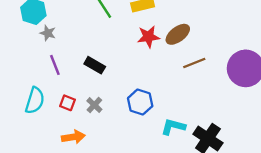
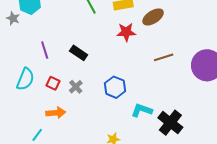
gray star: (48, 33) -> (13, 18), moved
brown ellipse: (178, 34) -> (153, 17), moved

